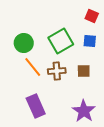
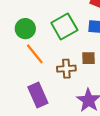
brown cross: (57, 71) -> (66, 69), moved

